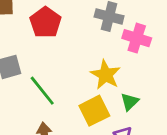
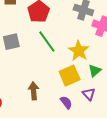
green line: (42, 91) -> (47, 41), moved

